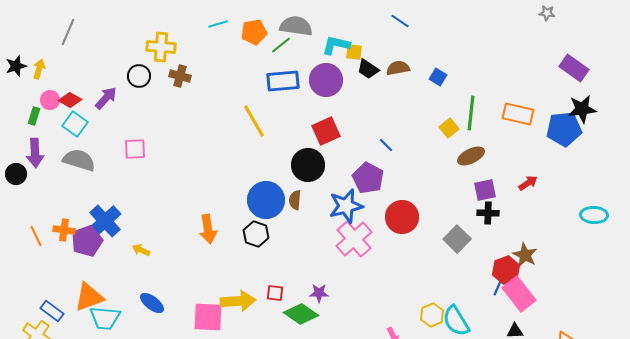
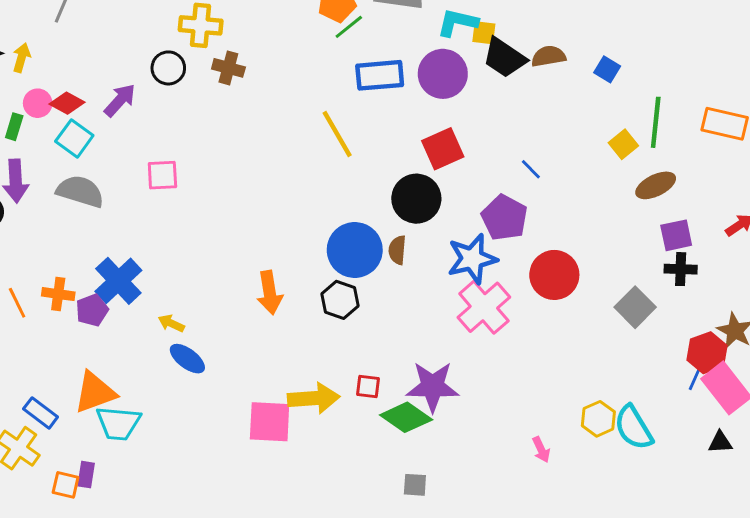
green line: (281, 45) -> (349, 27), moved
black trapezoid: (368, 69) -> (504, 58), size x1.4
purple pentagon: (87, 241) -> (92, 310), size x0.7
purple star: (319, 293) -> (433, 387), size x1.8
blue ellipse: (152, 303) -> (187, 359), moved

